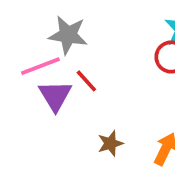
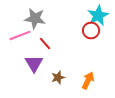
purple triangle: (55, 96) -> (34, 63), moved

